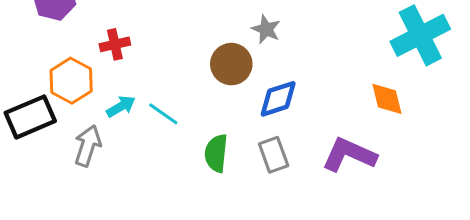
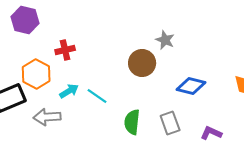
blue diamond: (278, 99) -> (191, 86), moved, turned 32
gray arrow: (88, 146) -> (47, 117), turned -112
purple L-shape: (349, 155) -> (211, 133), moved, size x0.6

